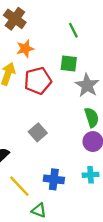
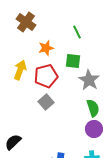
orange star: (25, 49) -> (46, 48), moved
gray square: (38, 132) -> (46, 102), moved

